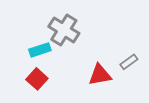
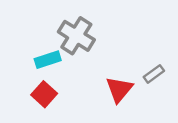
red triangle: (100, 75) -> (119, 89), turned -40

